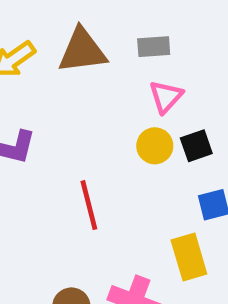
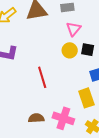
black square: (196, 146) -> (88, 50), turned 32

